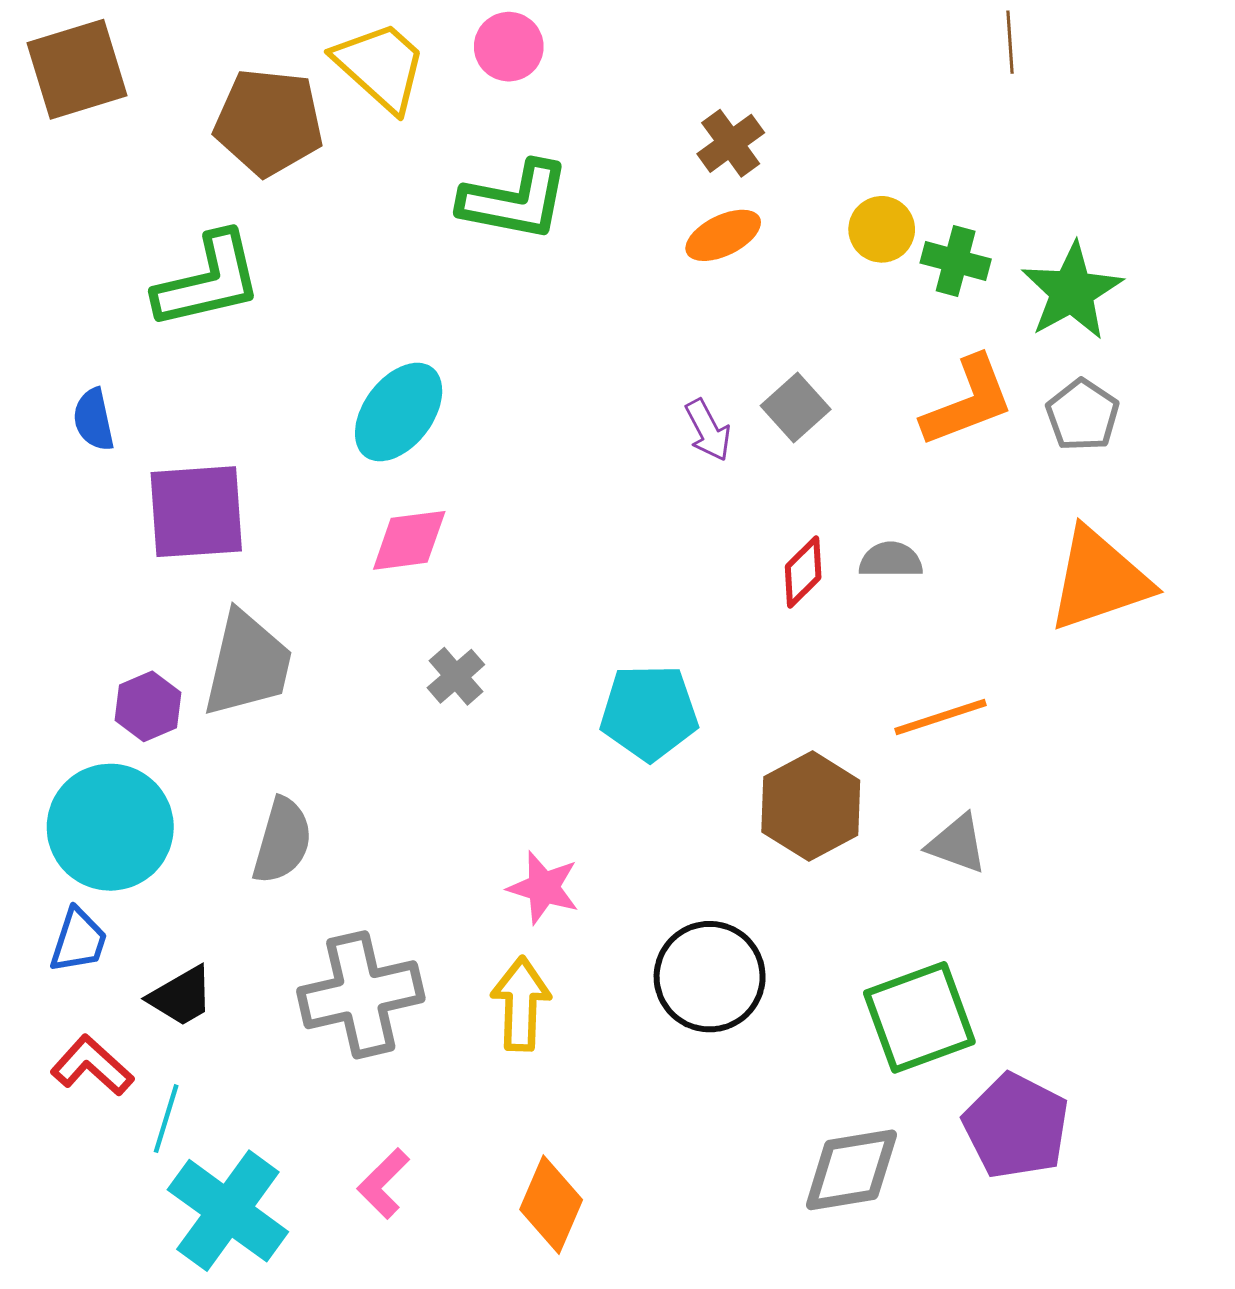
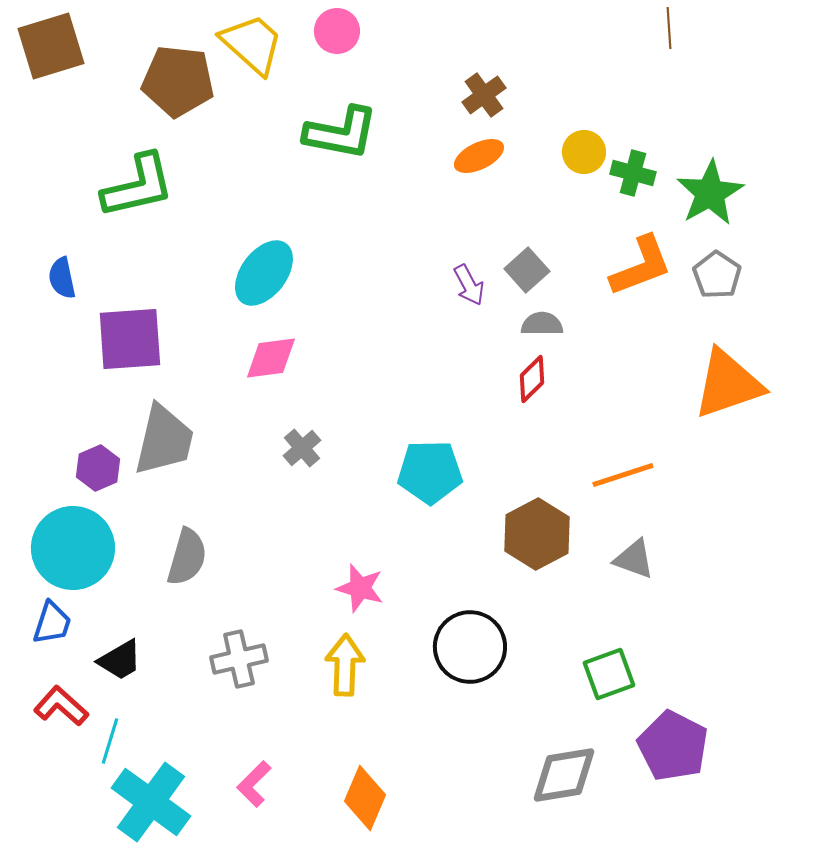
gray semicircle: (891, 560) -> (542, 324), moved
gray cross: (361, 995) -> (239, 659), size x0.7
green square: (919, 1017) -> (609, 674), size x0.7

